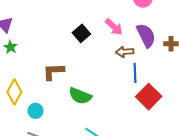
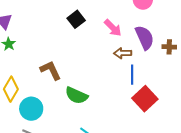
black square: (81, 33) -> (76, 19), moved
brown L-shape: (53, 72) -> (51, 70), turned 65
cyan circle: (35, 111) -> (31, 109), size x1.5

